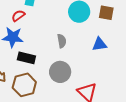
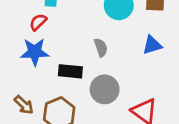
black rectangle: (26, 58) -> (70, 71), moved

